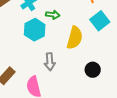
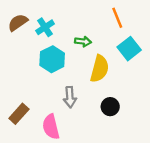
green arrow: (53, 15) -> (83, 41), moved
black circle: (93, 70) -> (110, 107), moved

